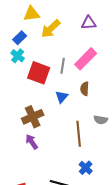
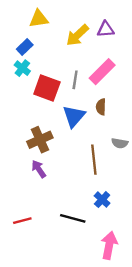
yellow arrow: (51, 29) -> (77, 35), moved
blue triangle: (62, 97) -> (74, 116), size x1.5

